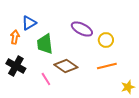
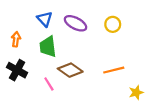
blue triangle: (29, 23) -> (45, 19), moved, turned -42
purple ellipse: (82, 29) -> (75, 23), moved
yellow circle: (106, 40) -> (113, 24), moved

